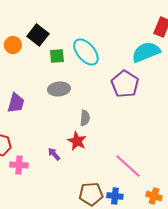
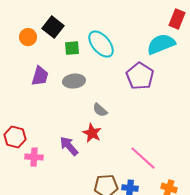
purple trapezoid: (16, 103) -> (40, 76), moved
gray semicircle: (85, 118) -> (100, 110), turned 126
purple arrow: (54, 154) -> (69, 146), size x1.5

